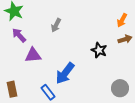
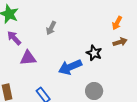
blue arrow: (65, 73) -> (70, 67), moved, turned 30
gray circle: (120, 88) -> (94, 91), moved

